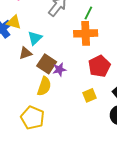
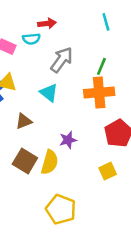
cyan triangle: (35, 38) -> (49, 93), moved, turned -35
brown square: (47, 64) -> (25, 161), moved
yellow pentagon: (33, 118) -> (61, 209), moved

